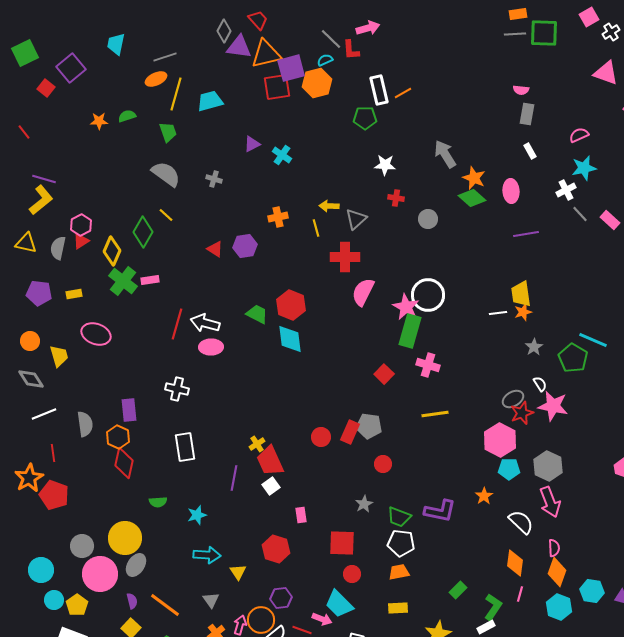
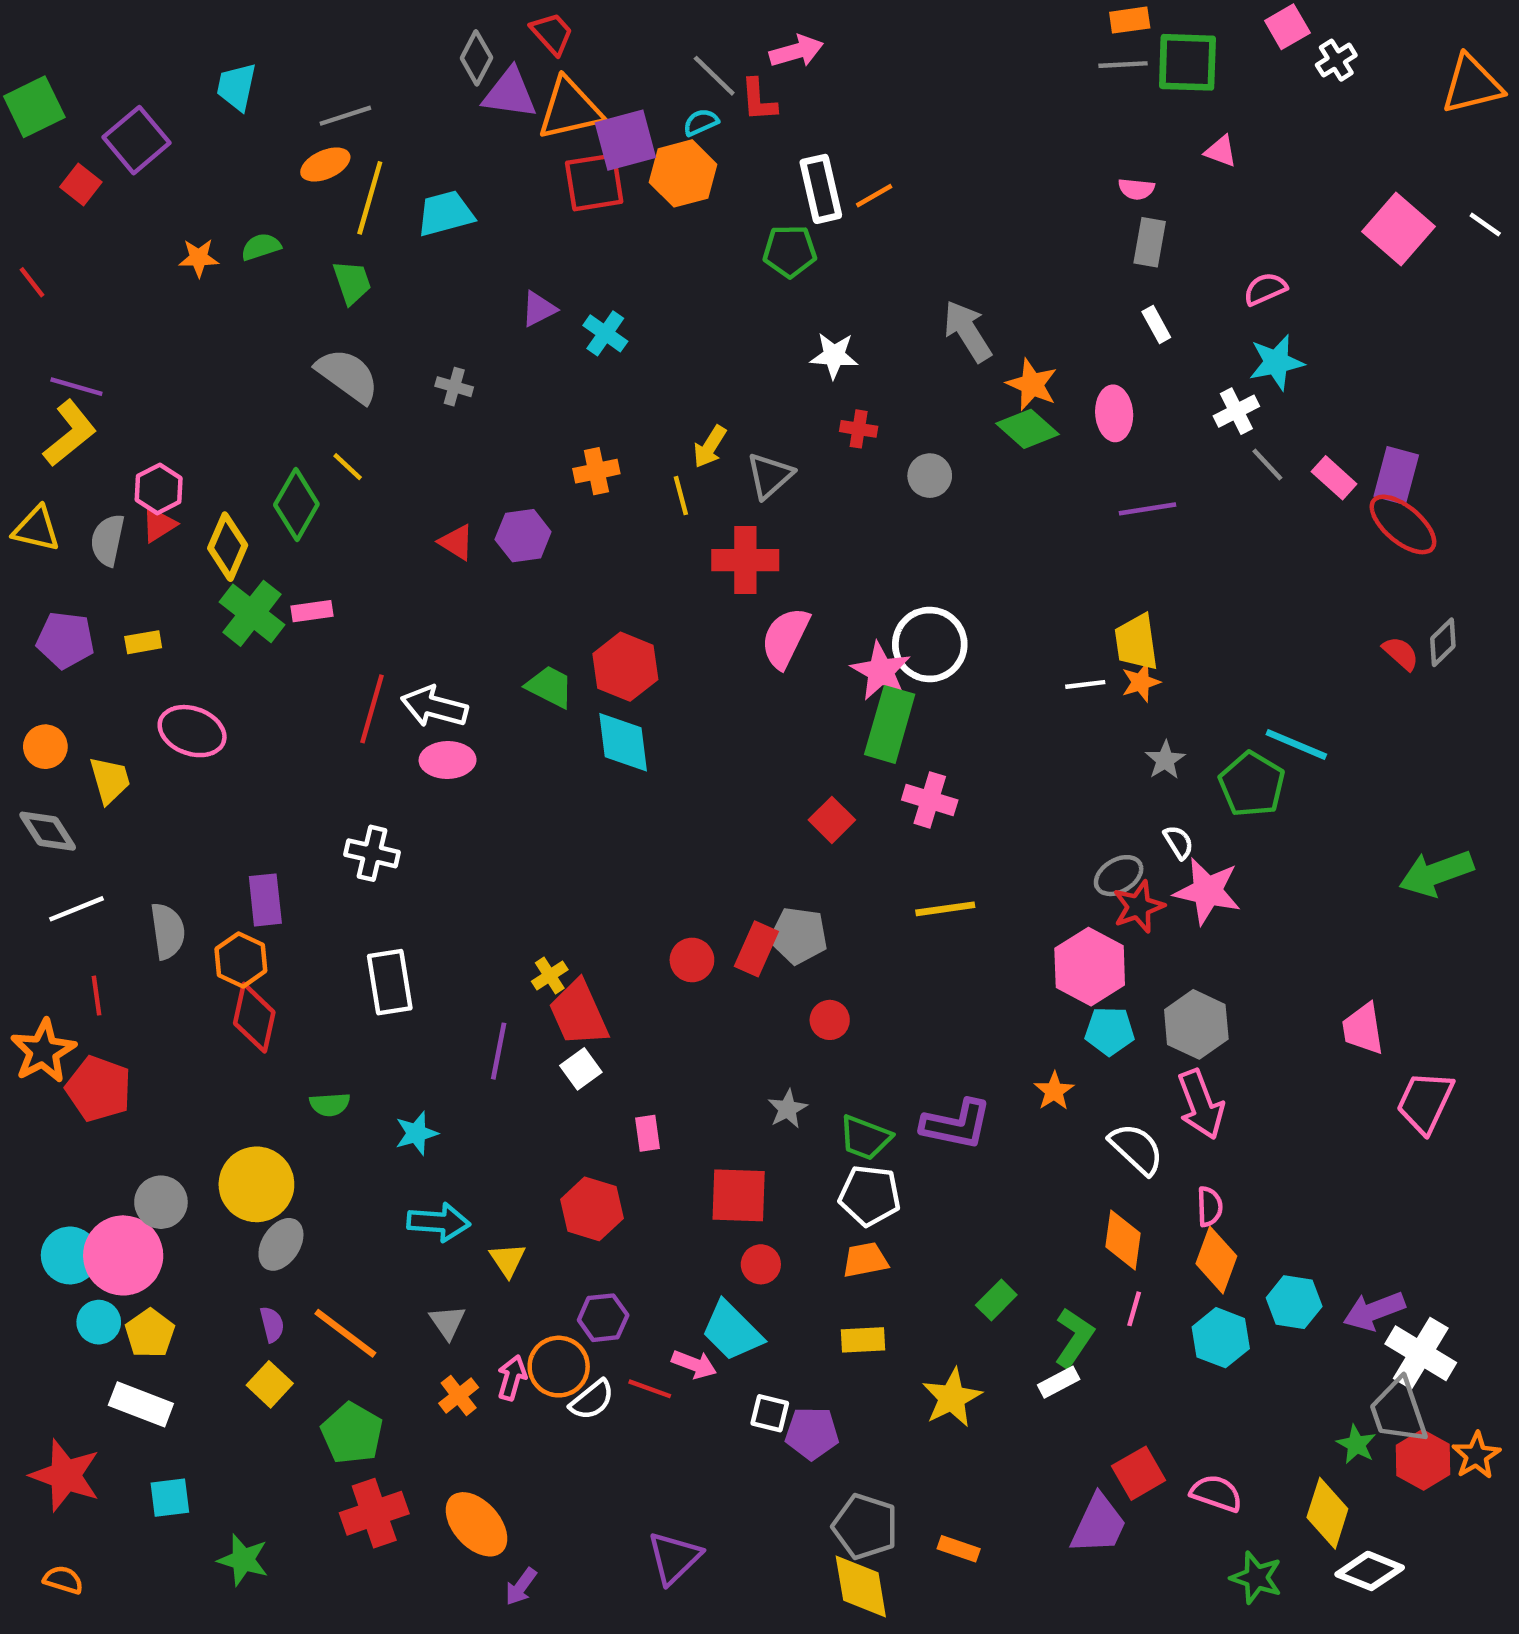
pink triangle: (606, 73) -> (1221, 151), moved, size x0.6
yellow arrow: (329, 206) -> (710, 447), turned -60
pink circle: (100, 574) -> (123, 1255), moved

